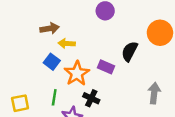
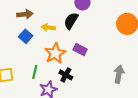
brown arrow: (50, 28) -> (25, 14), moved
black semicircle: (130, 51) -> (71, 21), moved
blue square: (52, 62) -> (26, 36), moved

